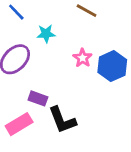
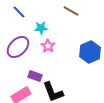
pink star: (83, 58) -> (48, 46), moved

